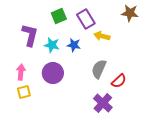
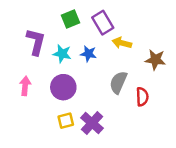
brown star: (130, 13) -> (155, 60), moved
red semicircle: (119, 81) -> (142, 97), turned -49
yellow square: (24, 92) -> (66, 121), moved
purple cross: (103, 103) -> (92, 123), moved

